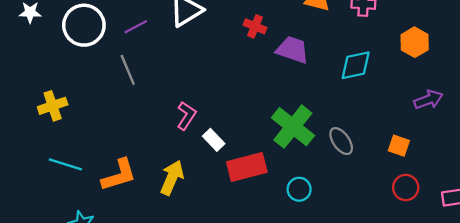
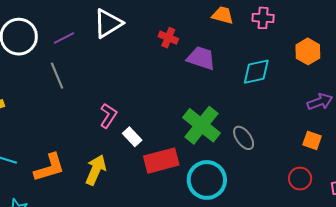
orange square: (399, 146) -> (312, 140), moved
cyan circle: (299, 189) -> (207, 180), size x1.8

